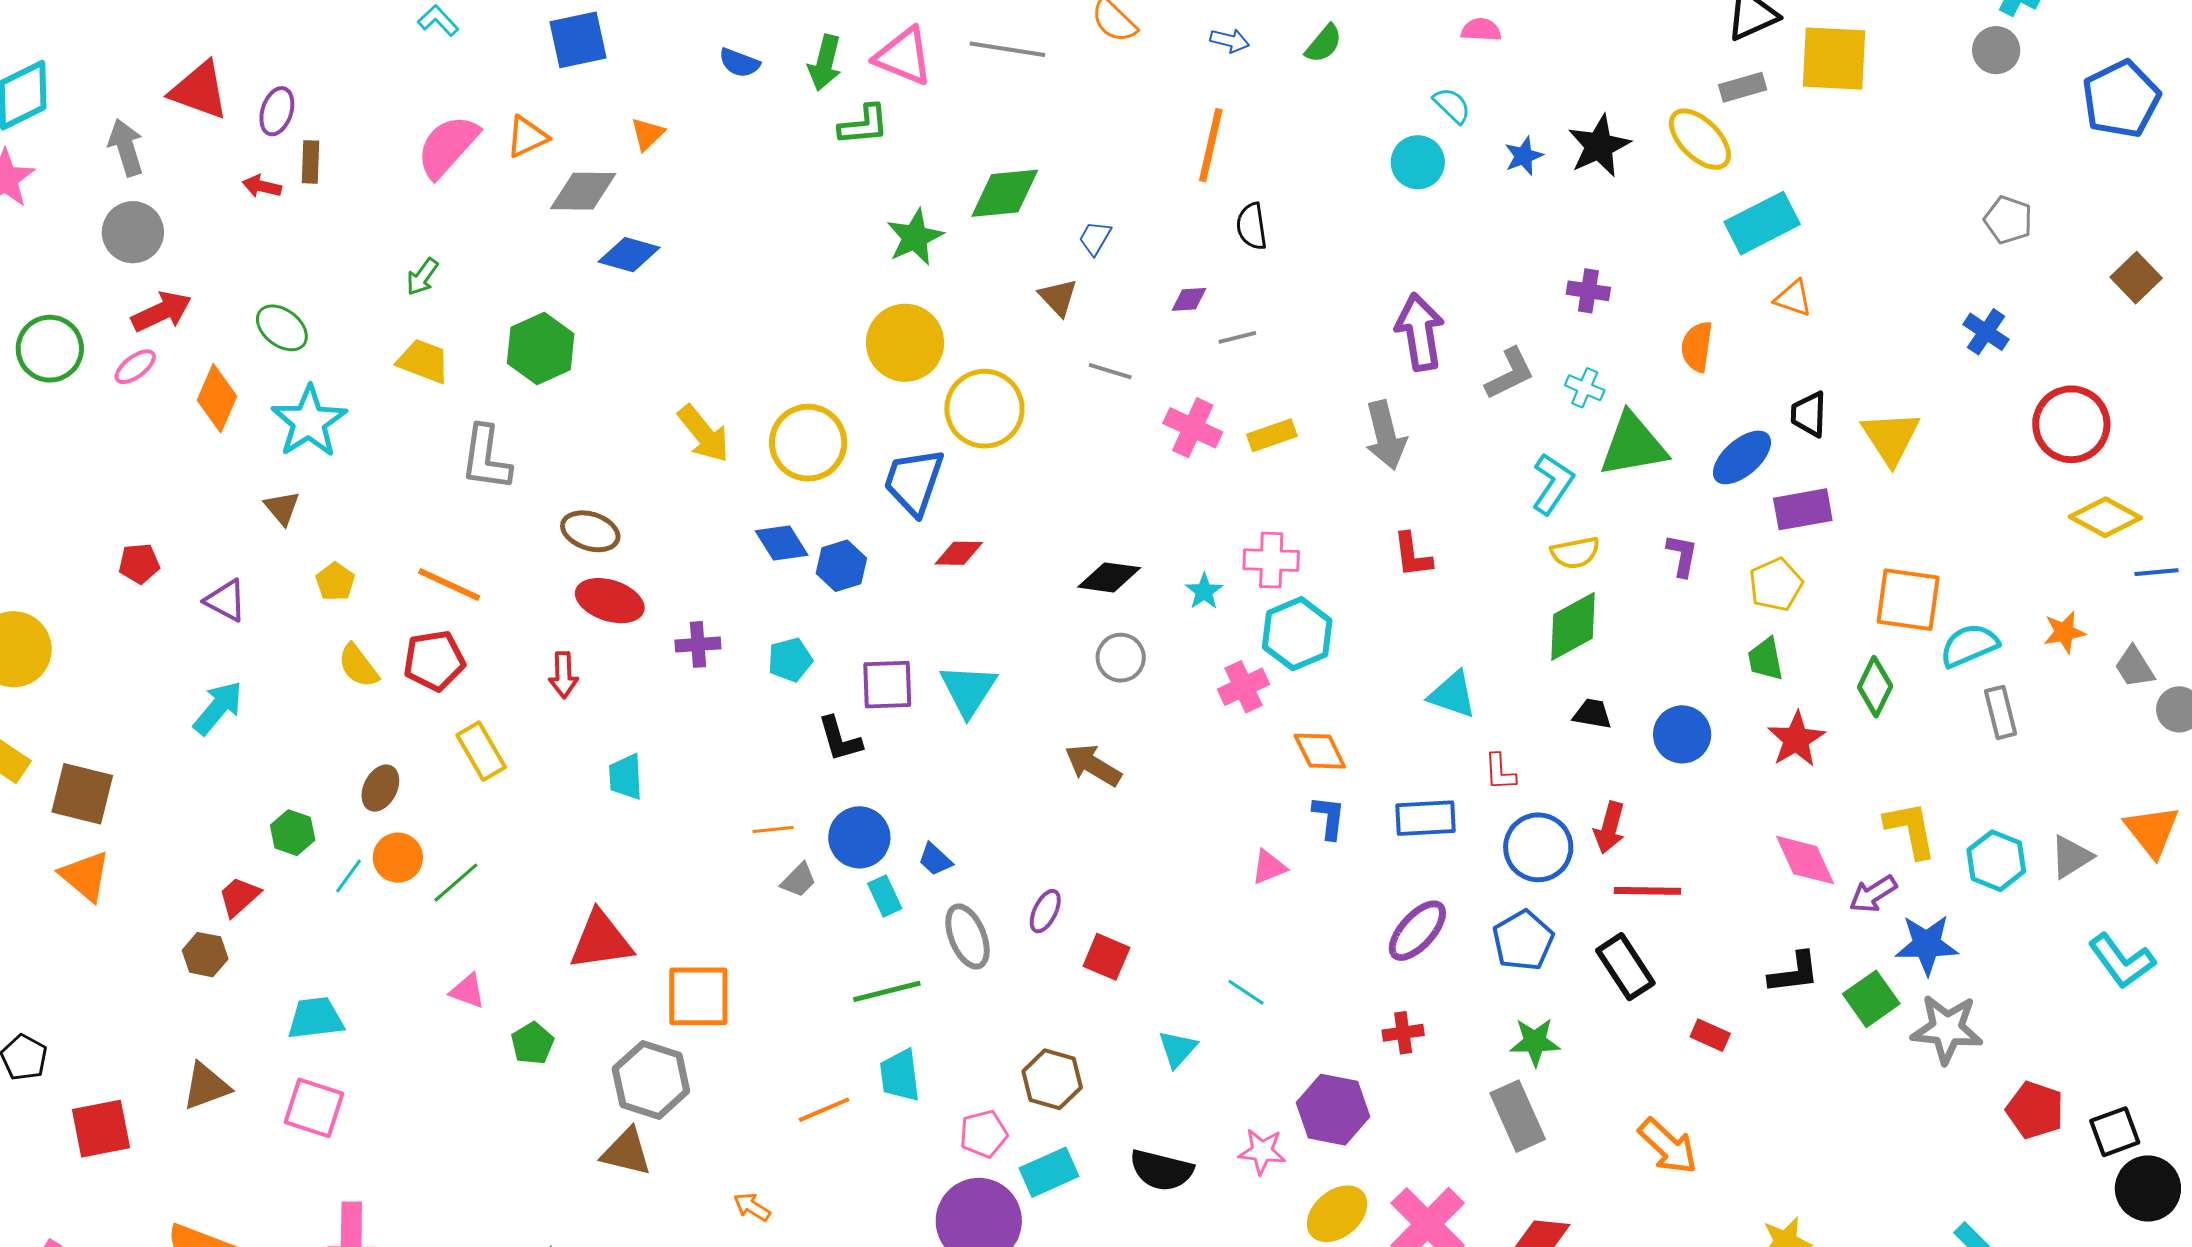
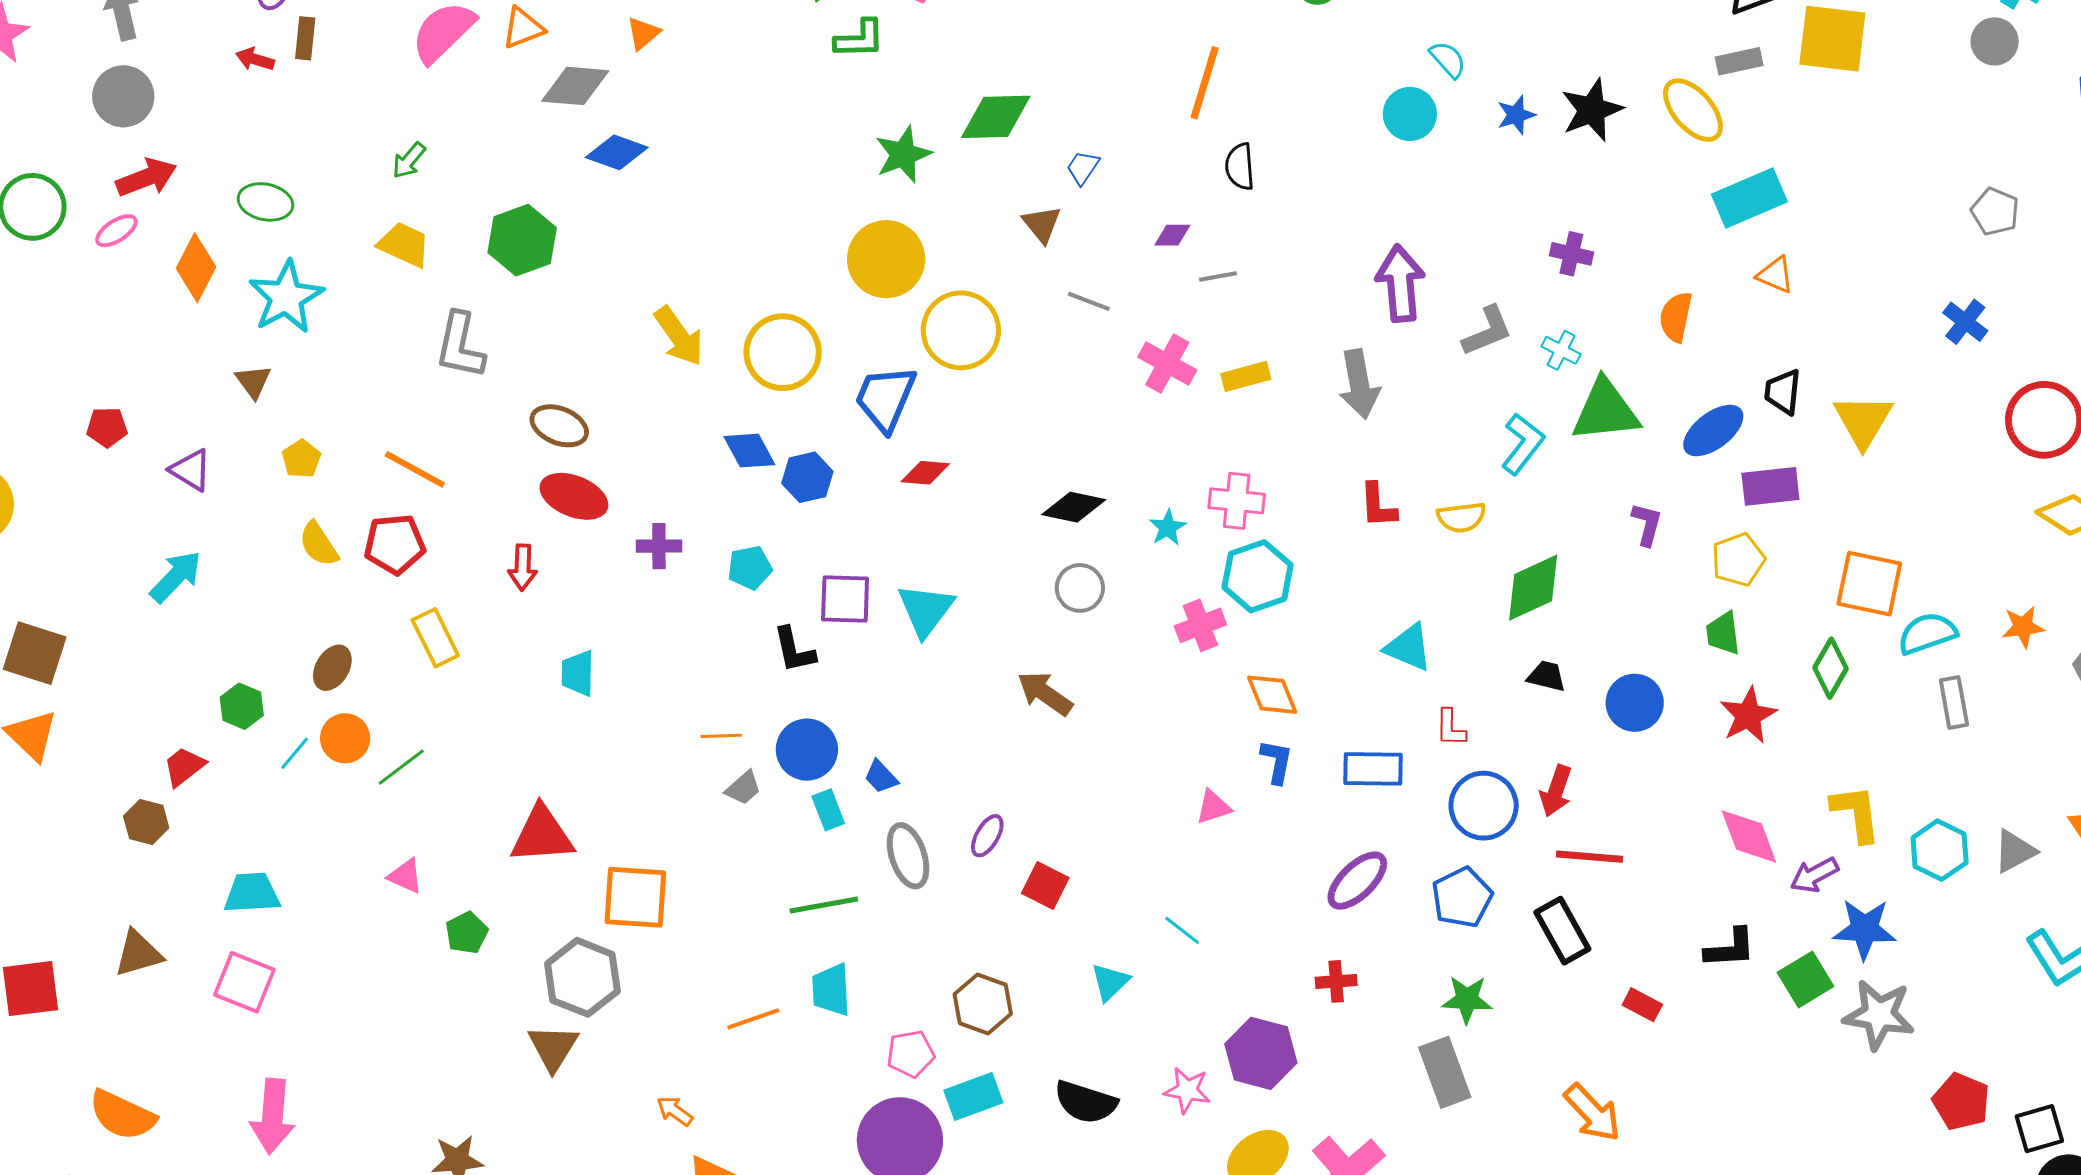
green ellipse: (282, 328) -> (265, 202), turned -30
yellow semicircle: (1575, 553) -> (1461, 517), moved
brown triangle: (626, 1152) -> (553, 1048), turned 44

